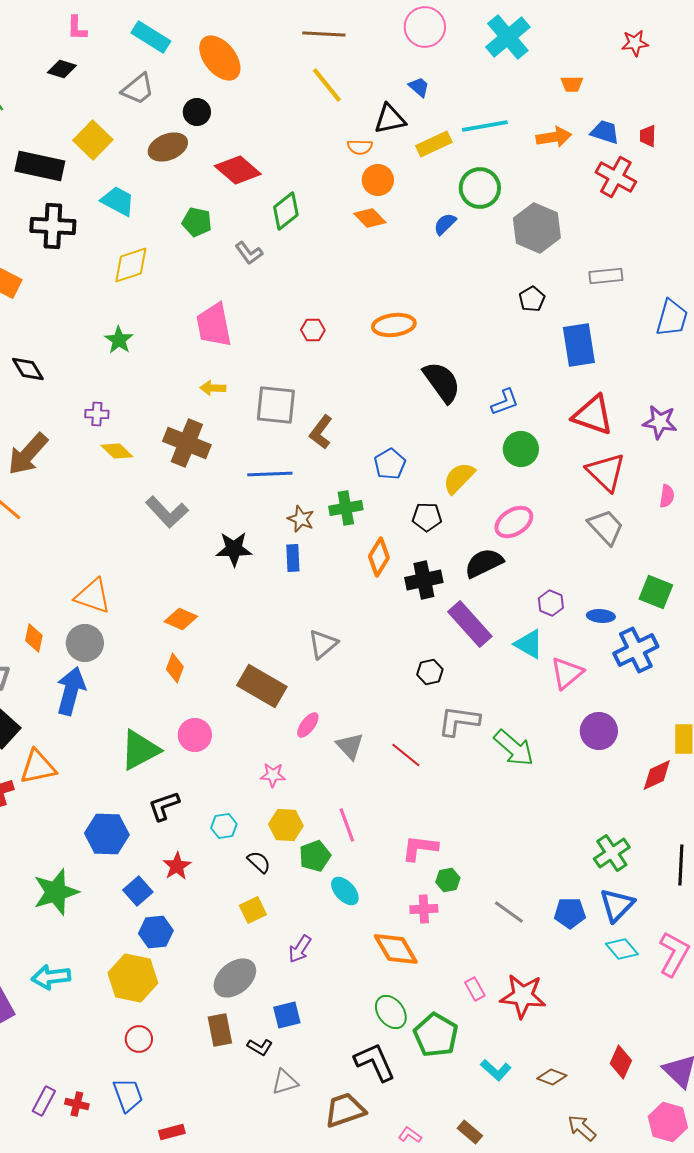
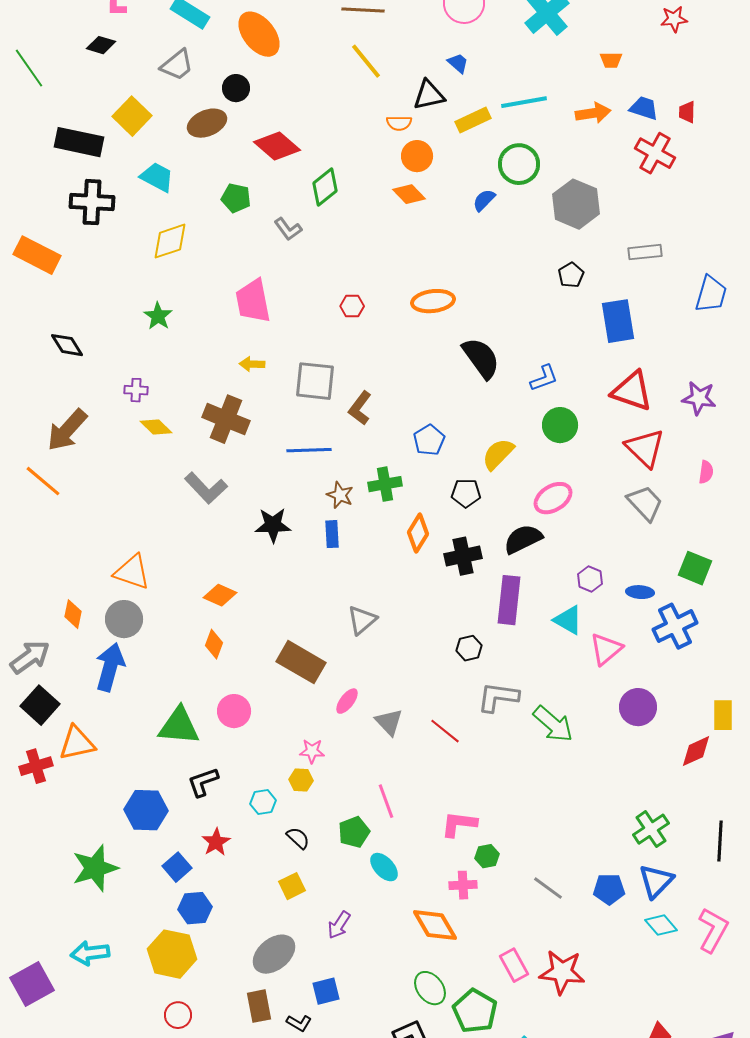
purple rectangle: (470, 624) -> (509, 600), turned 48
green triangle: (140, 750) -> (179, 726), turned 33
yellow hexagon: (286, 825) -> (301, 780), moved, size x0.7
pink rectangle: (475, 989) -> (514, 965), size x1.4

